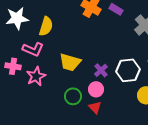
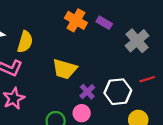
yellow trapezoid: (70, 62) -> (65, 69), moved

